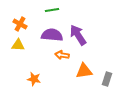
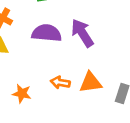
orange arrow: (62, 55) -> (60, 83), moved

